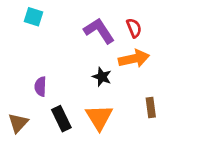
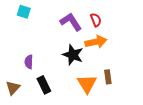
black star: (102, 77) -> (73, 55), size x1.5
orange triangle: (99, 117) -> (87, 84), moved

